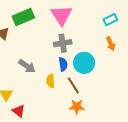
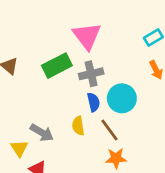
green rectangle: (23, 17) -> (57, 66), moved
gray arrow: (27, 66) -> (42, 133), moved

